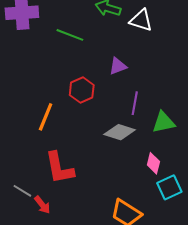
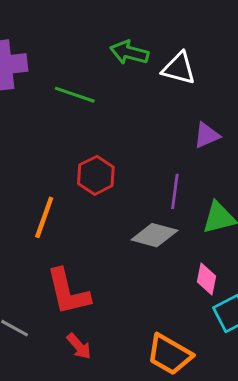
purple triangle: (118, 66) -> (207, 135), moved
red arrow: (42, 205) -> (79, 346), moved

